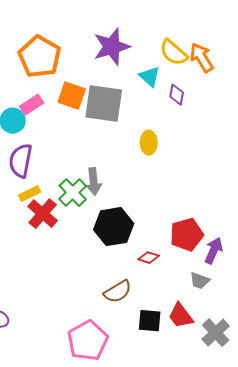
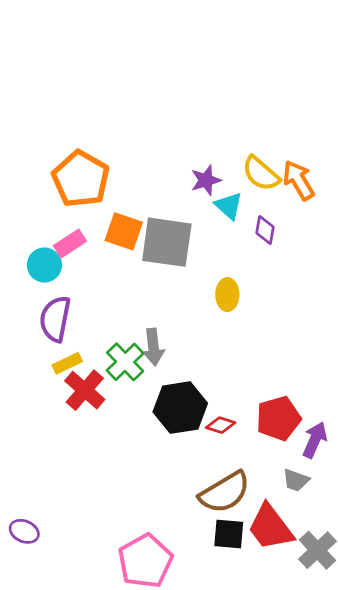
purple star: (112, 47) -> (206, 180), moved, size x0.6
red diamond: (149, 258) -> (221, 425), moved
brown semicircle: (118, 292) -> (225, 492), moved, size x1.4
red trapezoid: (181, 316) -> (270, 527), size x1.4

